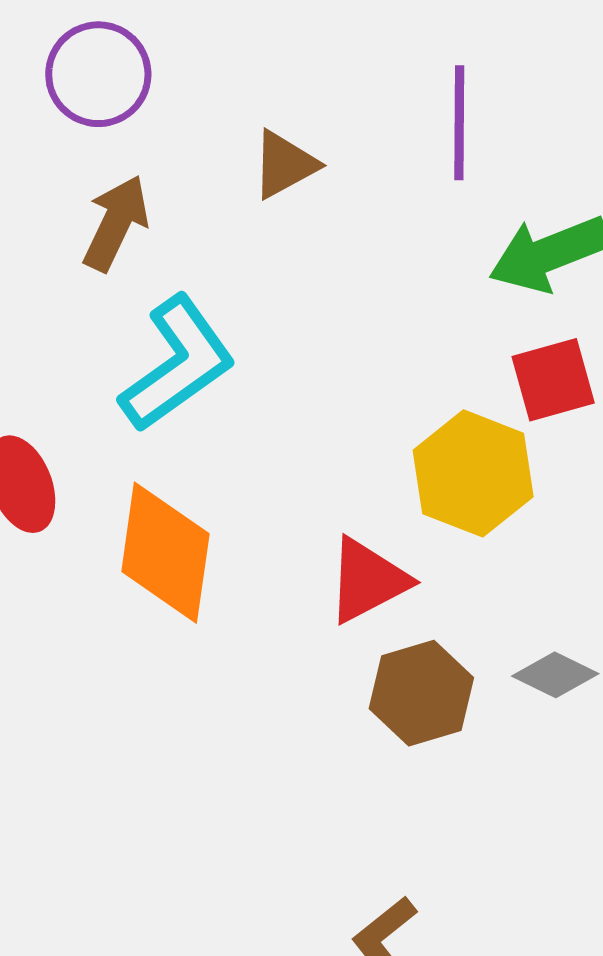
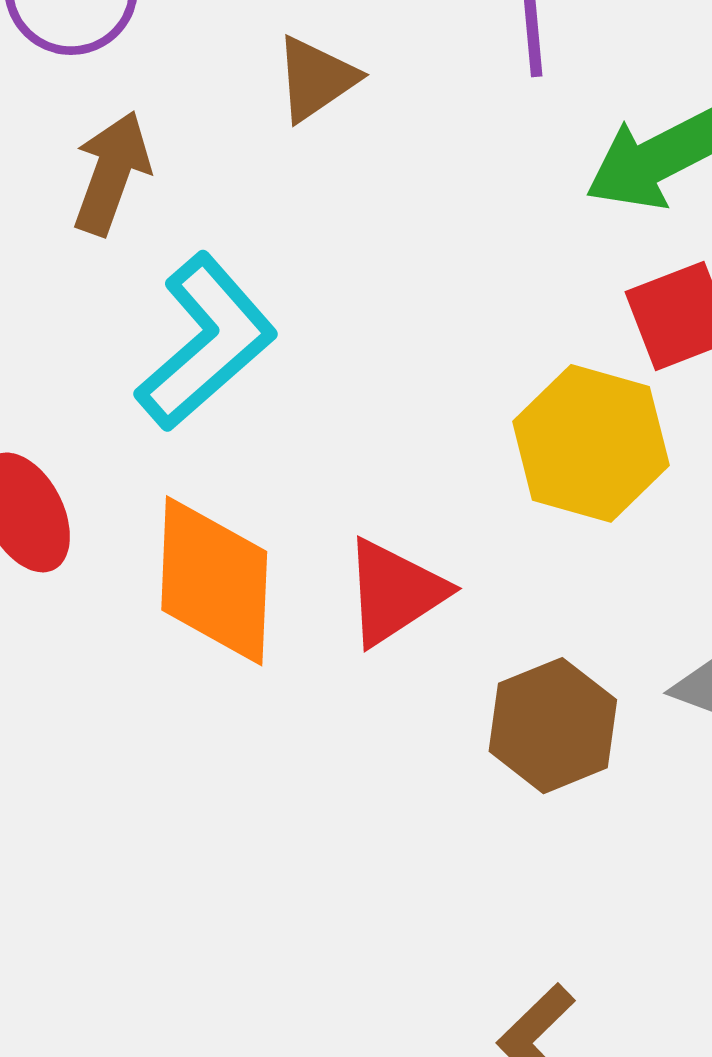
red triangle: (368, 580) -> (395, 592), moved

